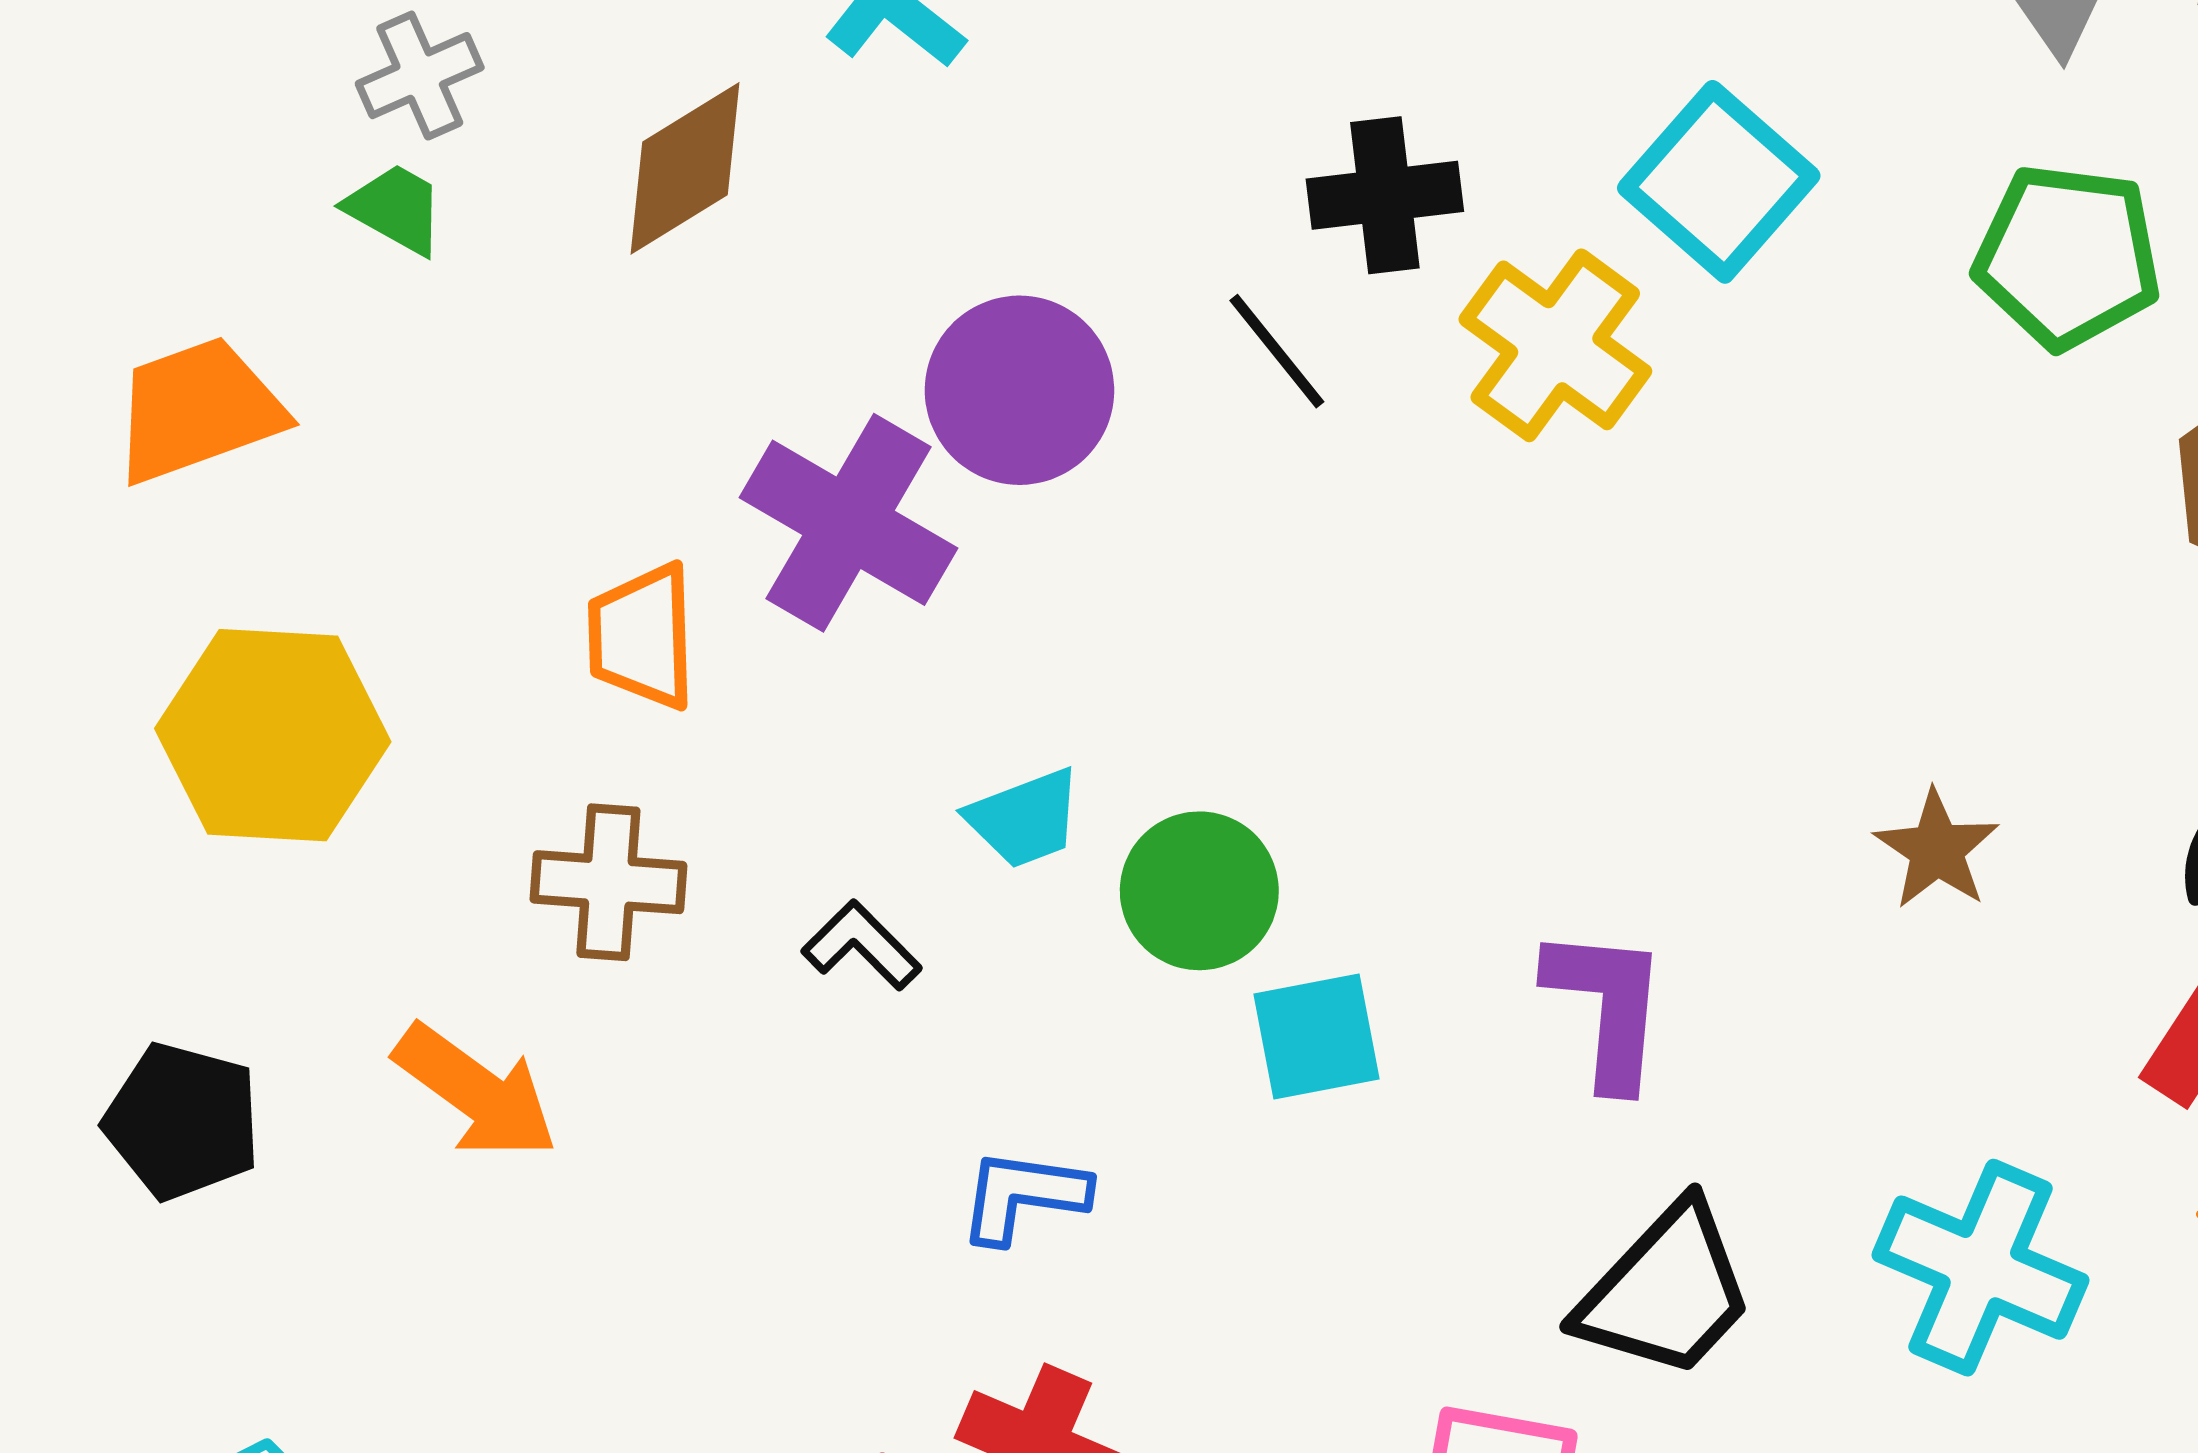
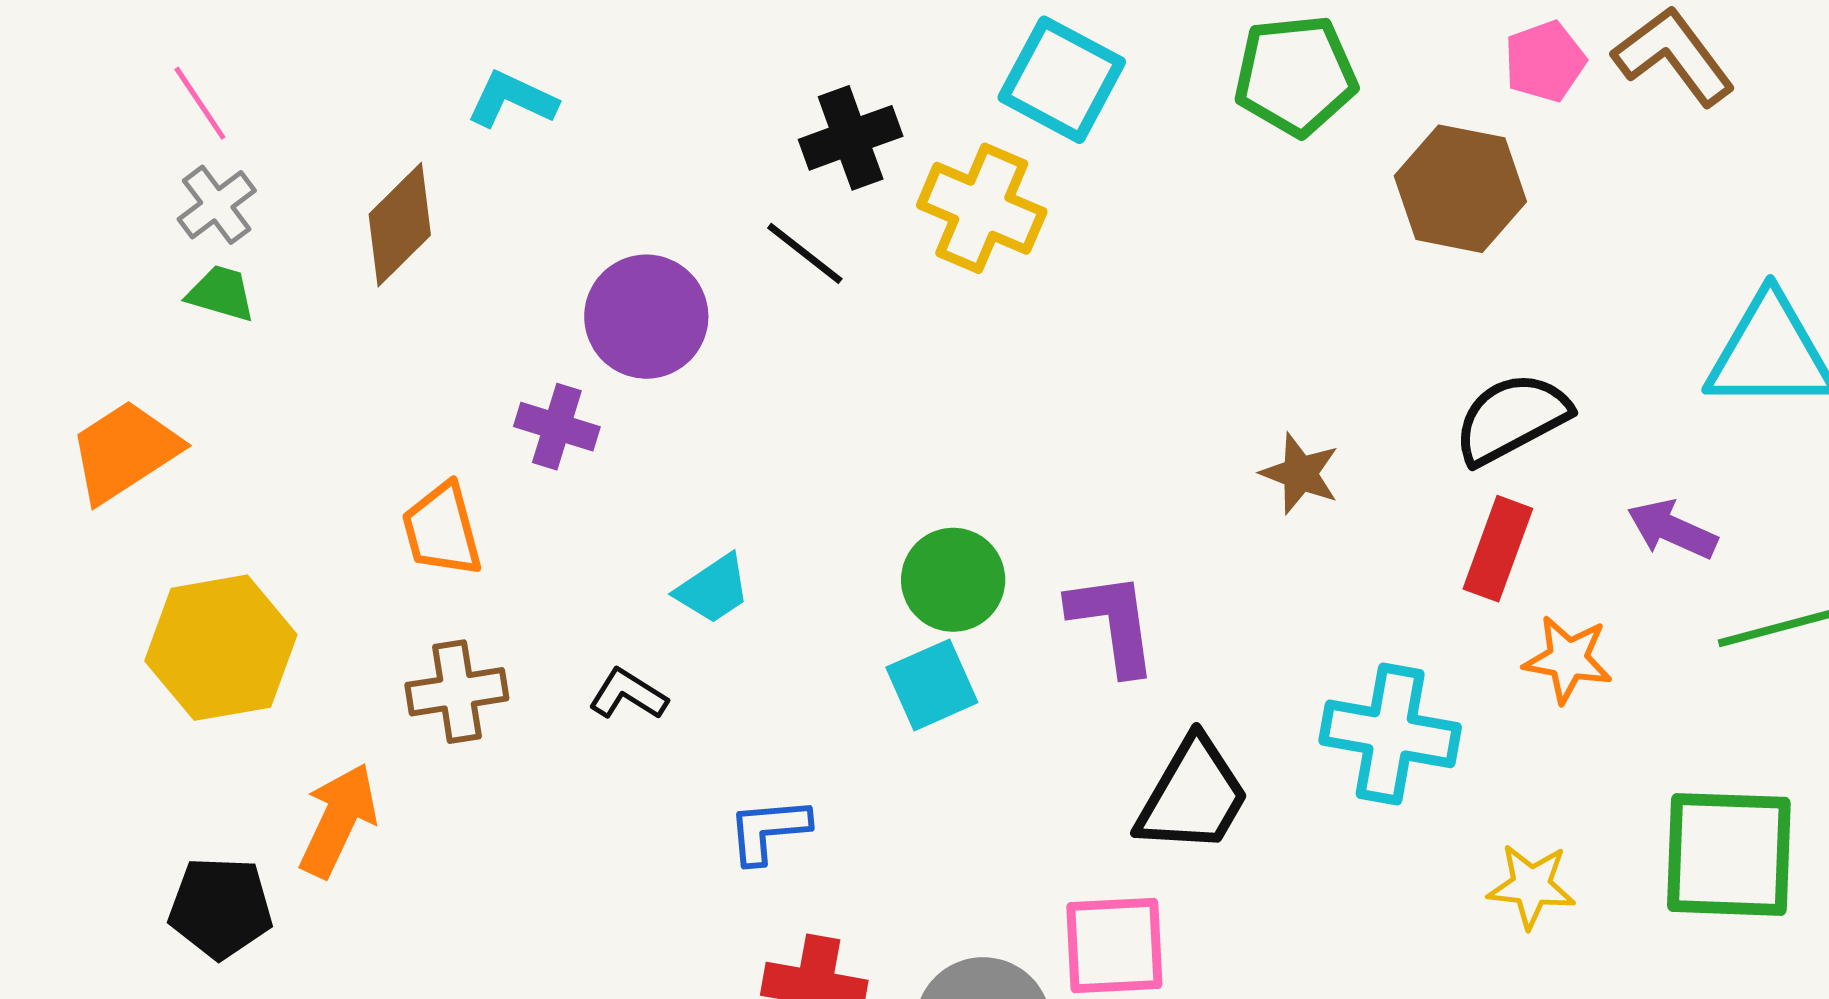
purple cross: (849, 523) -> (557, 427), size x0.6
green circle: (1199, 891) -> (953, 580), moved
orange arrow: (476, 1092) -> (338, 820), moved, turned -88

